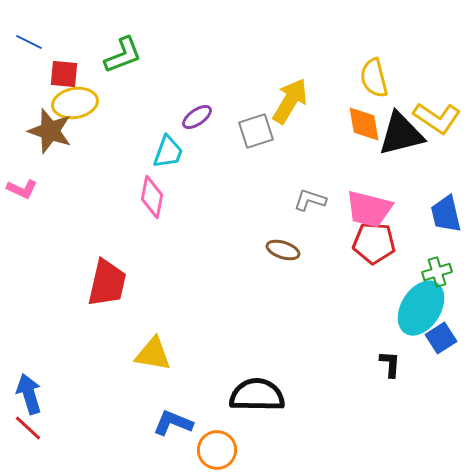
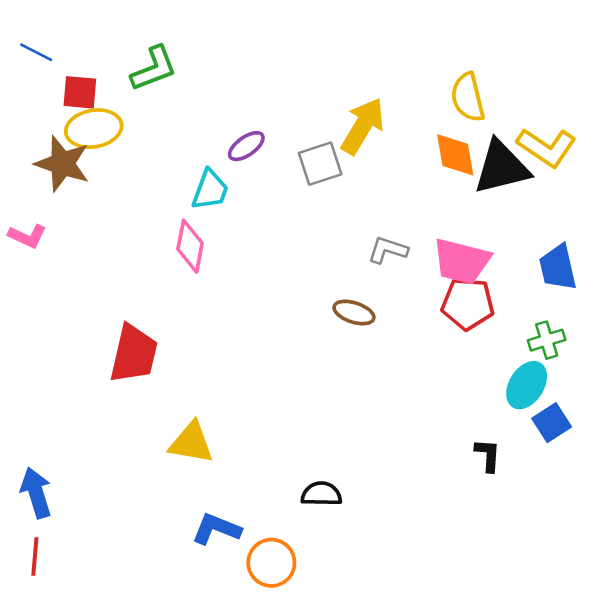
cyan ellipse: (421, 308) -> (527, 385), size x0.7
black semicircle: (257, 395) -> (321, 494), size x0.6
red line: (28, 428) -> (35, 556), moved, turned 52

